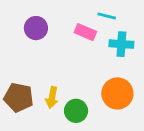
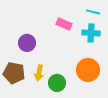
cyan line: (107, 16) -> (93, 12), moved
purple circle: (36, 28) -> (27, 43), moved

